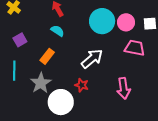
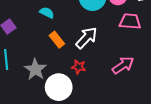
orange rectangle: (47, 56) -> (57, 40), moved, turned -70
pink arrow: (124, 88) -> (123, 65), turned -110

